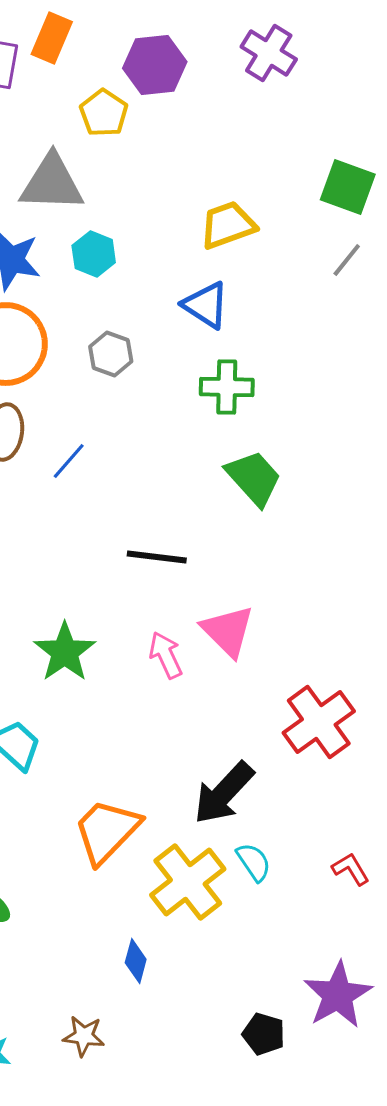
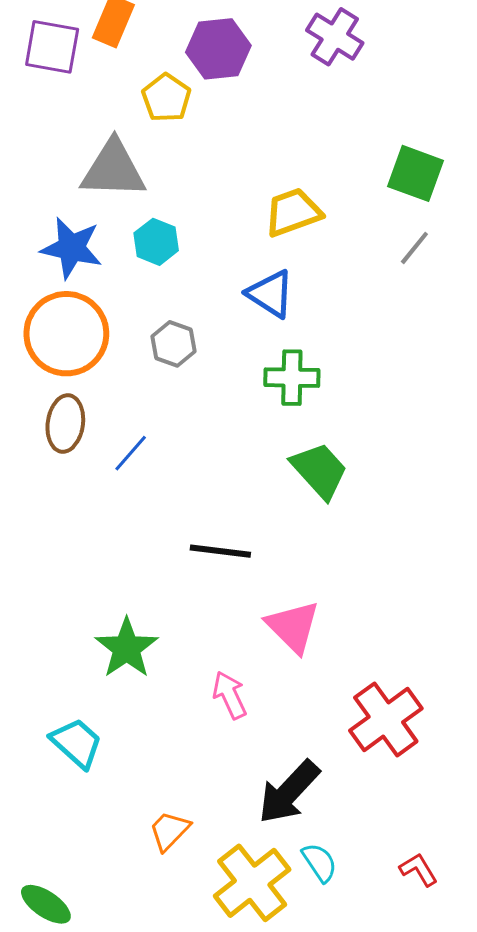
pink arrow: (166, 655) -> (230, 695), moved
orange trapezoid: (107, 831) -> (169, 831), size x0.6

